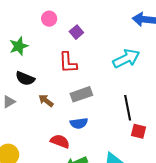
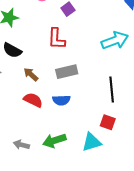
red square: (139, 131) -> (108, 122), moved
red semicircle: (60, 141) -> (33, 100), moved

